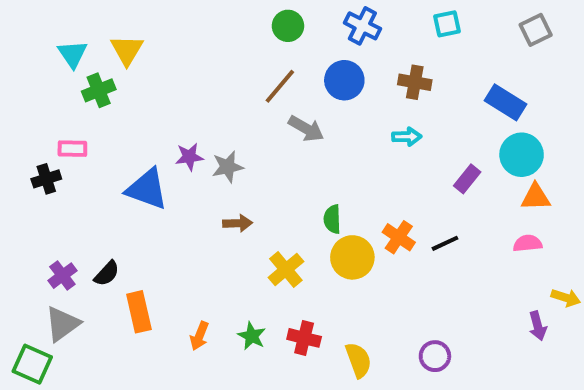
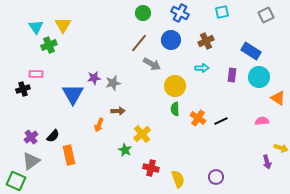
brown cross: (415, 82) -> (206, 41), turned -35
purple rectangle: (467, 179) -> (232, 75), moved, turned -32
blue triangle: (147, 189) -> (73, 94), turned 40
orange triangle: (536, 197) -> (278, 98), moved, turned 35
green semicircle: (332, 219) -> (175, 109), moved
yellow circle: (352, 257) -> (175, 86), moved
orange arrow: (199, 336) -> (99, 125), moved
green star: (252, 336) -> (125, 150), moved

